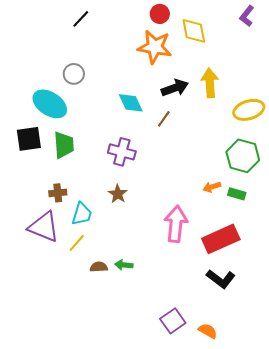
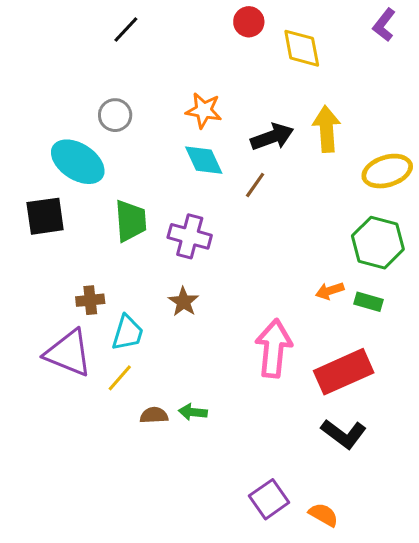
orange star: (155, 47) -> (204, 110), moved, size x0.7
green trapezoid: (64, 145) -> (131, 221), moved

